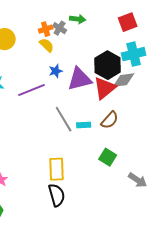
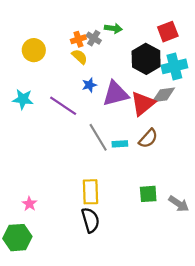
black hexagon: (108, 65) -> (146, 59), moved
purple line: (32, 90) -> (63, 106), turned 56
green square: (108, 157) -> (148, 194), moved, turned -36

